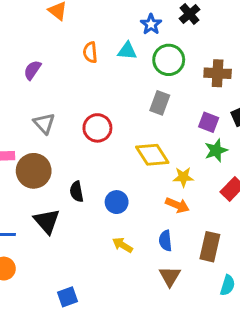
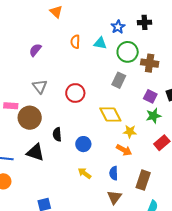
black cross: (190, 14) -> (145, 22), turned 32
brown cross: (218, 73) -> (150, 63), moved
black triangle: (47, 221) -> (35, 152), turned -36

